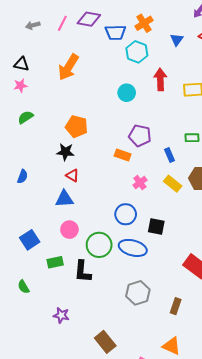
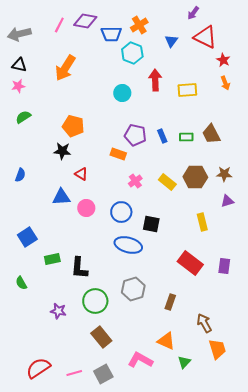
gray arrow: (33, 25) -> (19, 34), moved, size x1.6
blue rectangle: (170, 155) -> (162, 136), moved
red triangle: (73, 175) -> (81, 174), moved
pink circle: (69, 230) -> (86, 208), moved
green circle: (99, 245) -> (95, 301), moved

